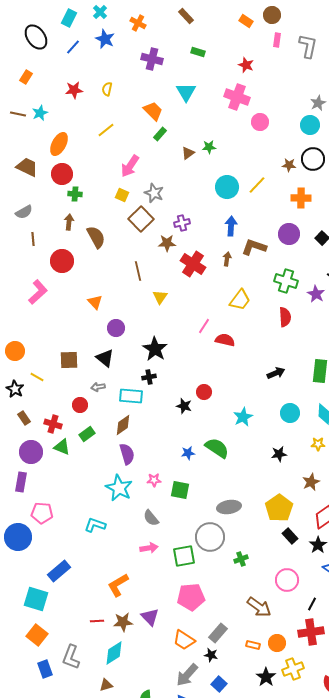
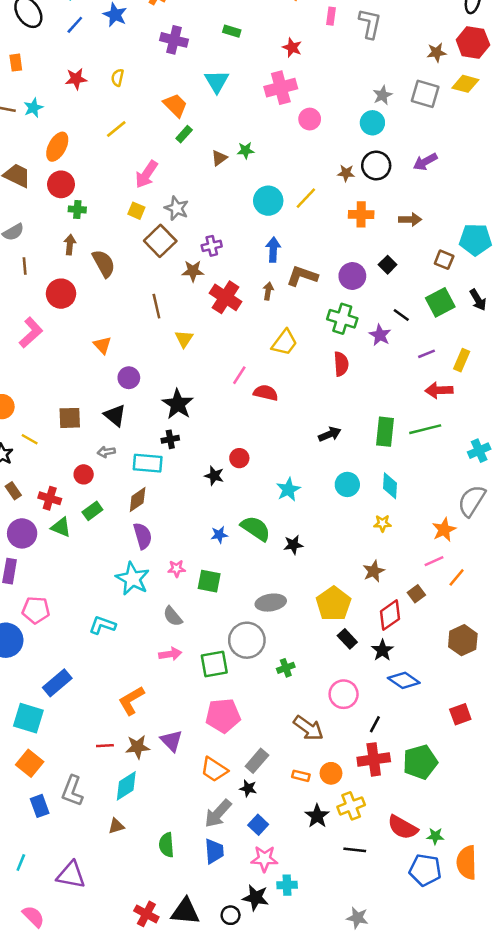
orange rectangle: (26, 77) -> (16, 63), turned -40
pink cross: (237, 97) -> (281, 88), turned -35
purple circle: (289, 234) -> (352, 276), moved
black star: (279, 454) -> (293, 545), moved

